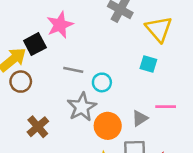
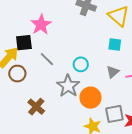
black square: (35, 44) -> (24, 43), turned 30
gray line: (73, 70) -> (47, 59), moved, turned 42
gray triangle: (140, 118) -> (113, 72), moved

